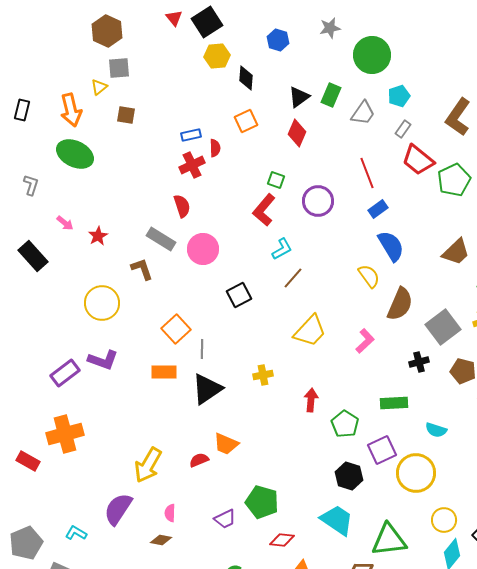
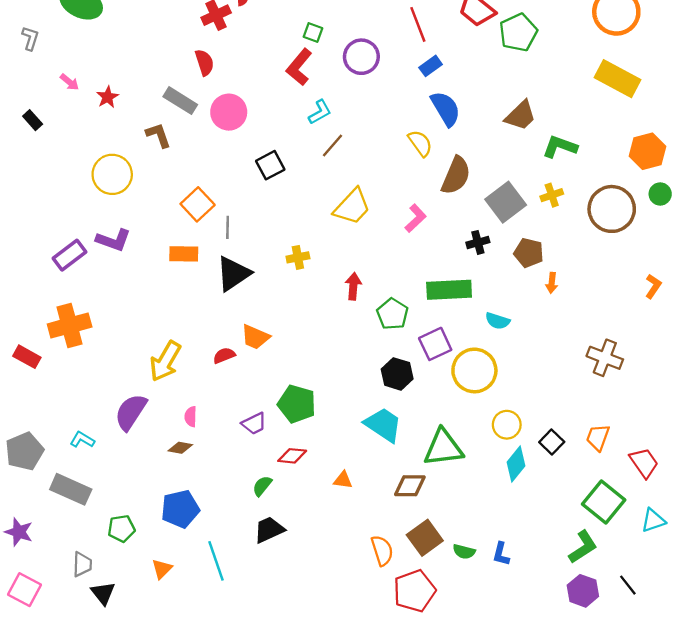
black rectangle: (33, 256) -> (33, 120), size x0.6
green rectangle: (394, 403) -> (449, 290), size x1.4
red diamond: (282, 540) -> (292, 456), moved

